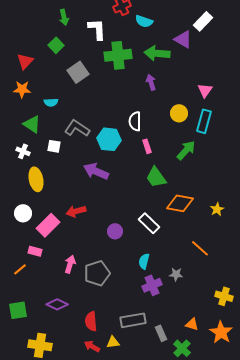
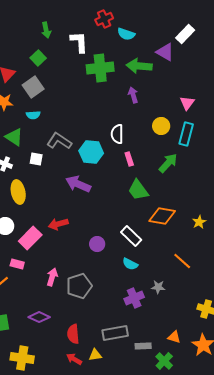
gray square: (78, 72) -> (33, 87), moved
cyan semicircle: (144, 261) -> (130, 264), moved, turned -77
gray rectangle: (161, 333) -> (143, 346), turned -70

